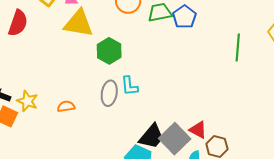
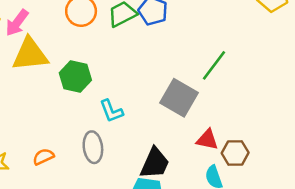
green line: (238, 47) -> (214, 65), moved, turned 48
gray ellipse: (109, 93) -> (93, 147), moved
gray square: (175, 139) -> (179, 98), moved

